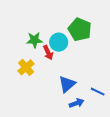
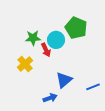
blue line: (98, 92) -> (93, 87), turned -48
blue arrow: (77, 103) -> (50, 98), moved

